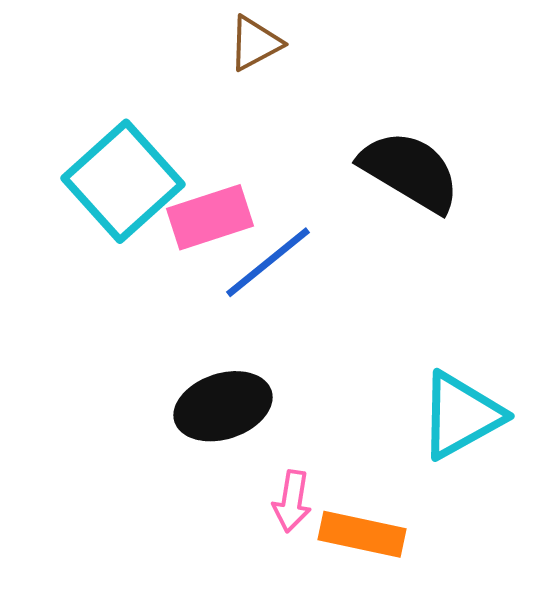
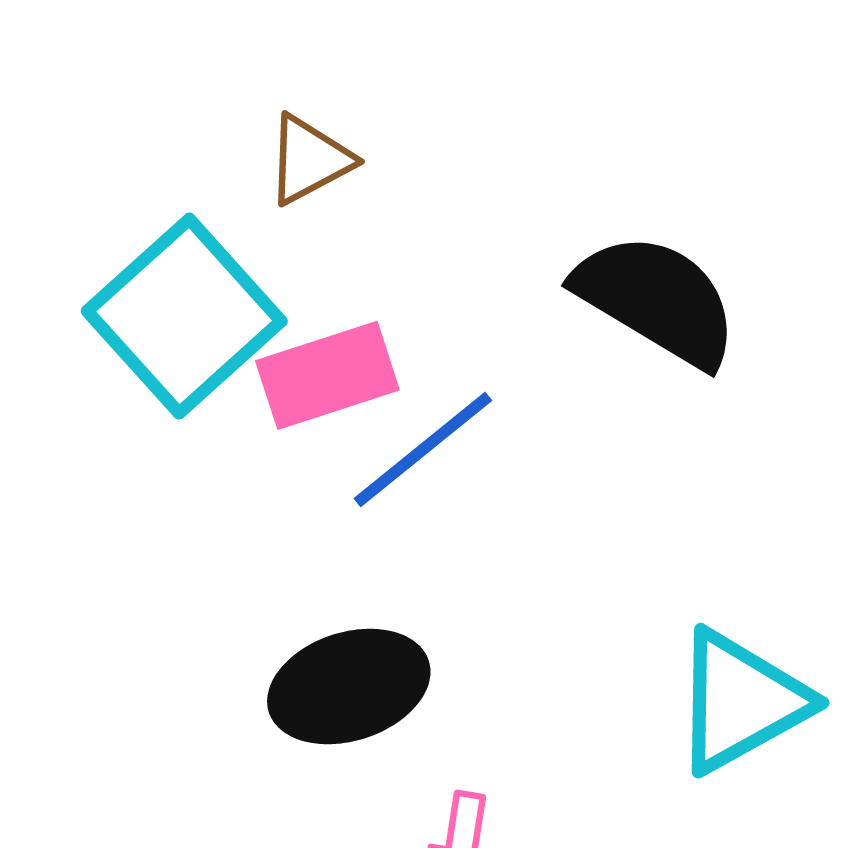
brown triangle: (255, 43) -> (309, 160), moved

